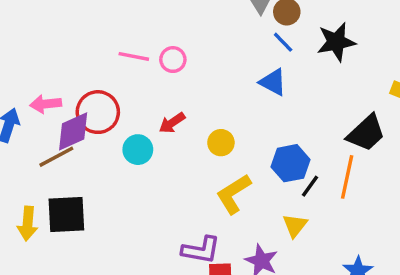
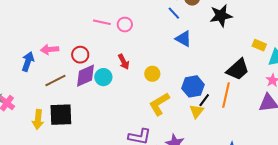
blue line: (283, 42) -> (174, 13), moved
red circle: (98, 112) -> (80, 55), size x0.7
red arrow: (172, 123) -> (124, 62), turned -84
purple diamond: (73, 131) -> (85, 76), moved
yellow triangle: (295, 225) -> (197, 111), moved

